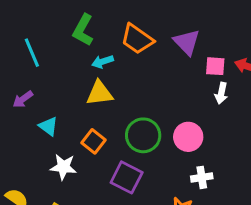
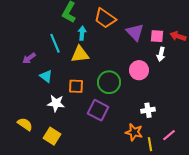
purple triangle: (187, 42) -> (135, 32), moved
cyan line: (32, 53) -> (55, 43), moved
cyan arrow: (103, 62) -> (82, 33), turned 112
pink circle: (188, 137) -> (139, 70), moved
orange square: (94, 141) -> (76, 86), turned -35

